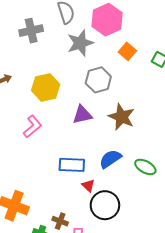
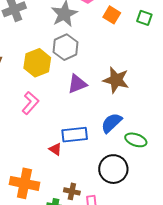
gray hexagon: (98, 80) -> (65, 47), moved
green ellipse: (145, 167) -> (136, 140), moved
red triangle: (88, 186) -> (55, 149), moved

